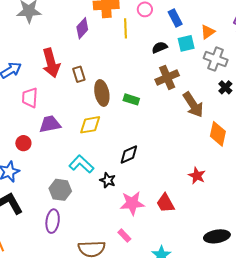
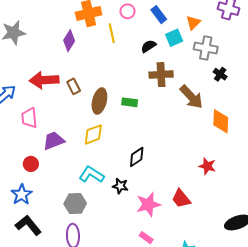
red arrow: (51, 63) -> (44, 80), turned 112
brown cross: (167, 77) -> (161, 75), turned 30
brown ellipse: (102, 93) -> (99, 101), turned 35

